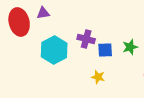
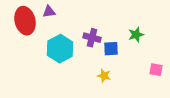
green star: (130, 47) -> (136, 35), moved

